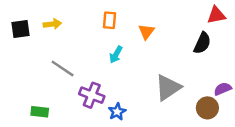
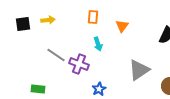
cyan arrow: (116, 55) -> (98, 44), turned -48
purple cross: (92, 95) -> (79, 64), moved

